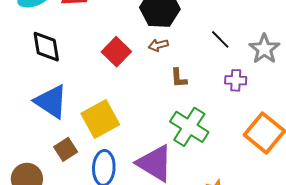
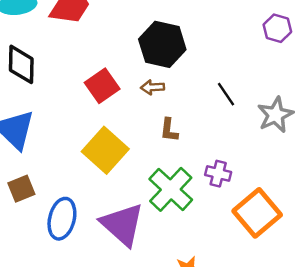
purple cross: (236, 80) -> (218, 174), moved
yellow square: (100, 119) -> (105, 150), moved, turned -30

